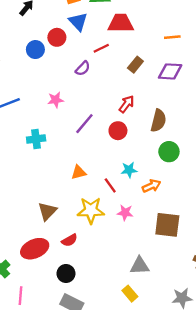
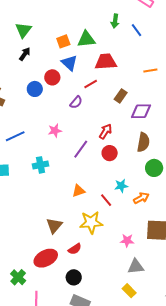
purple diamond: (170, 71) -> (141, 111), moved
red arrow: (127, 104) -> (105, 131), moved
pink star: (125, 213) -> (127, 240), moved

